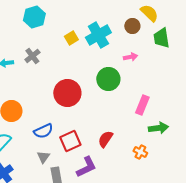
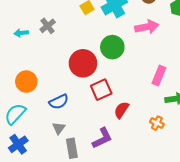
pink arrow: (130, 57) -> (147, 27), size x1.6
green circle: (108, 79) -> (112, 47), moved
red square: (70, 141) -> (101, 90), moved

